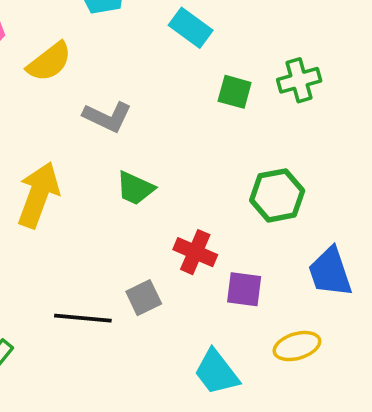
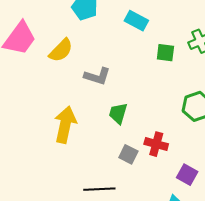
green trapezoid: (135, 188) -> (118, 113), turned 90
purple square: (244, 289) -> (187, 175), moved, turned 30
gray square: (144, 298) -> (128, 154), moved, turned -30

